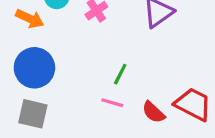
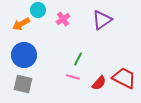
orange arrow: (30, 19) -> (21, 24), turned 126
red semicircle: (153, 112) -> (99, 83), turned -91

